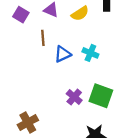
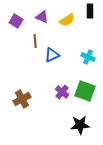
cyan cross: (90, 53) -> (88, 57), moved
brown cross: (28, 122) -> (22, 99), moved

